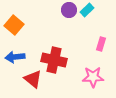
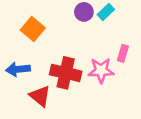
orange square: (14, 25) -> (33, 29), moved
pink star: (93, 77) -> (101, 70), moved

